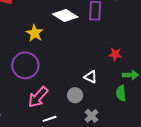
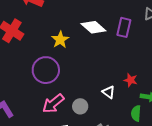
red star: (115, 54) -> (131, 80), moved
gray circle: (75, 95) -> (80, 106), moved

